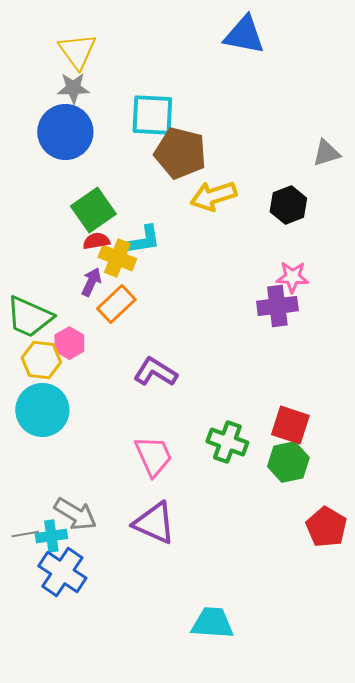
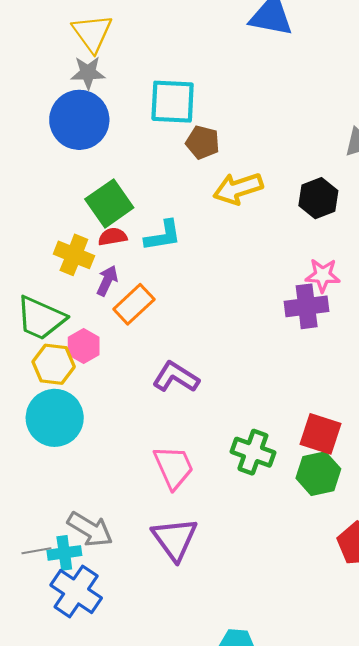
brown pentagon: (180, 153) -> (203, 142), size x0.6
yellow cross: (117, 258) -> (74, 255), moved
purple triangle: (154, 523) -> (175, 539), turned 30

